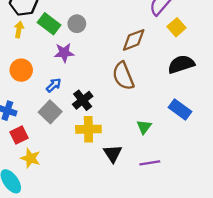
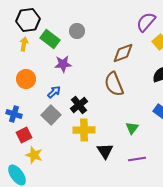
gray circle: (77, 24) -> (77, 31), moved

